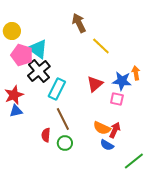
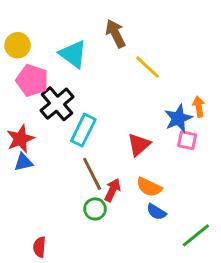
cyan triangle: (38, 49) -> (73, 54), moved
blue star: (122, 81) -> (178, 118), turned -30
red triangle: (95, 84) -> (139, 145), moved
pink square: (117, 99) -> (187, 140), moved
red arrow: (115, 130) -> (113, 190), moved
red semicircle: (46, 135) -> (39, 247), moved

